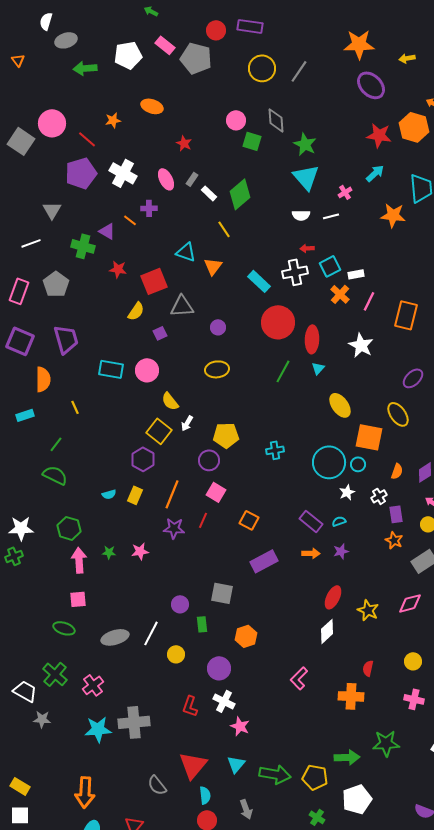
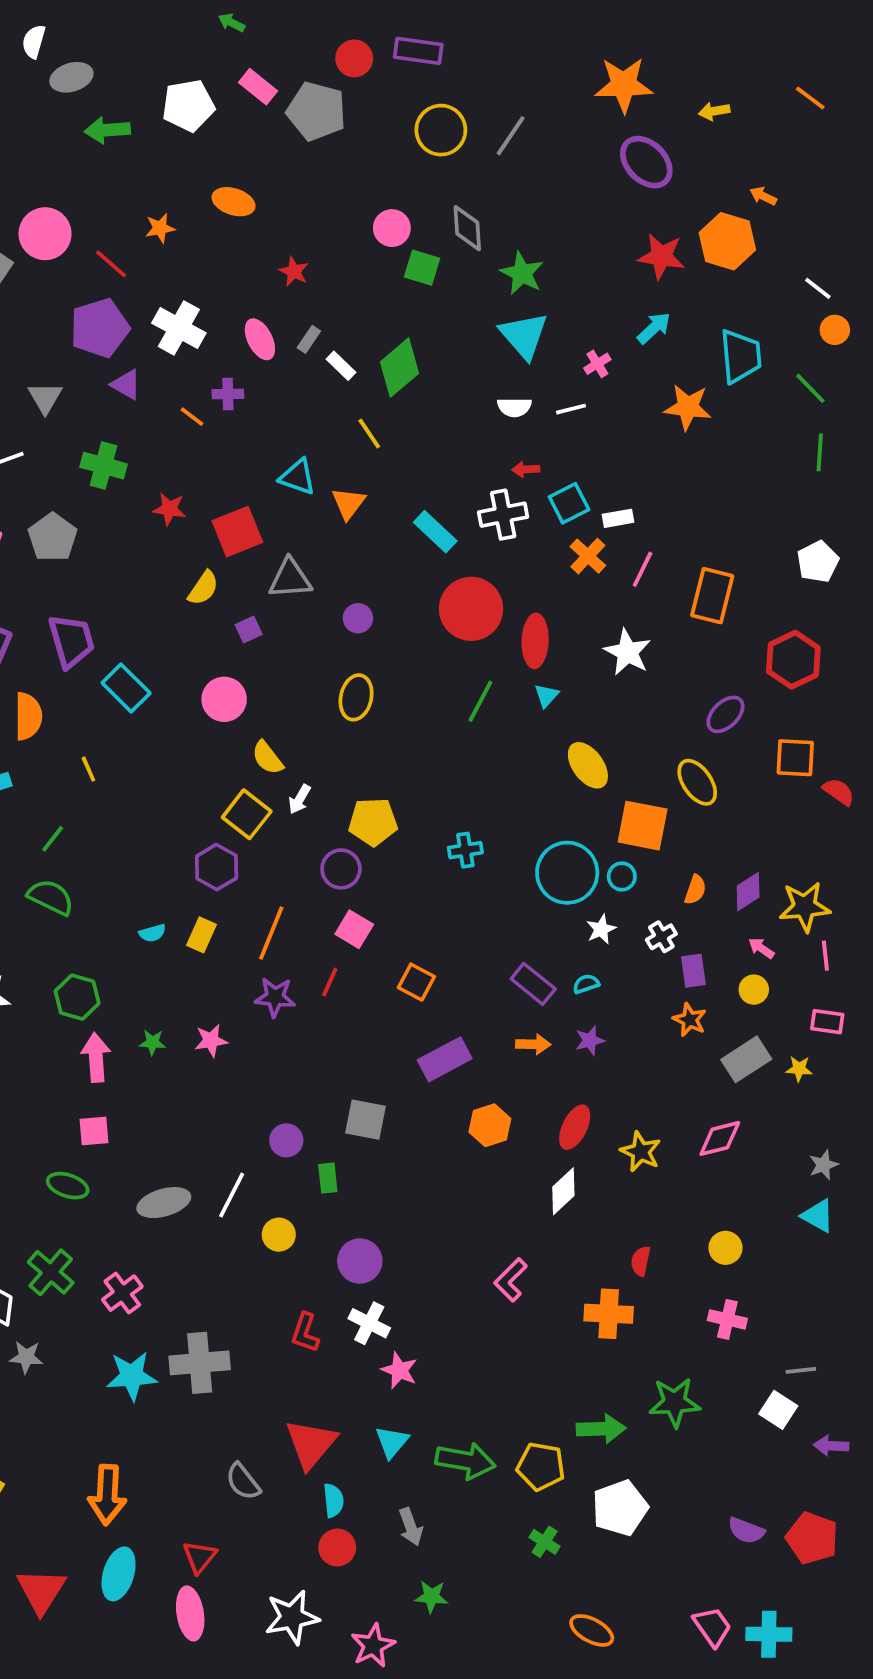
purple triangle: (107, 231) -> (126, 385), moved
cyan rectangle: (111, 369) -> (126, 688), moved, turned 35
yellow ellipse: (217, 369) -> (356, 697), turned -70
orange hexagon: (246, 636) -> (490, 1125), moved

